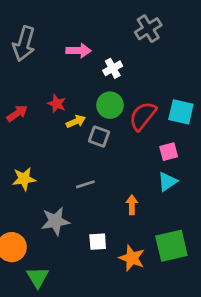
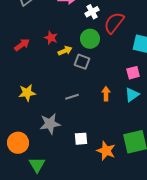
red semicircle: (143, 116) -> (114, 23), moved
orange arrow: (132, 205) -> (106, 94), moved

